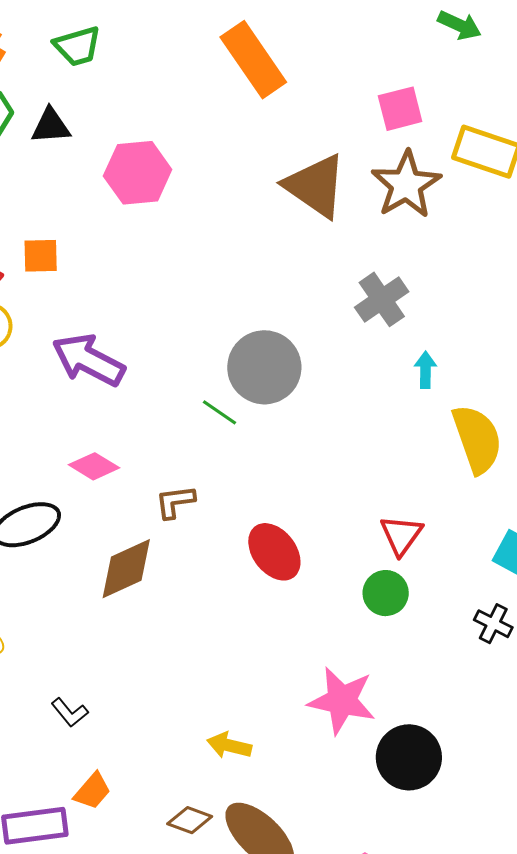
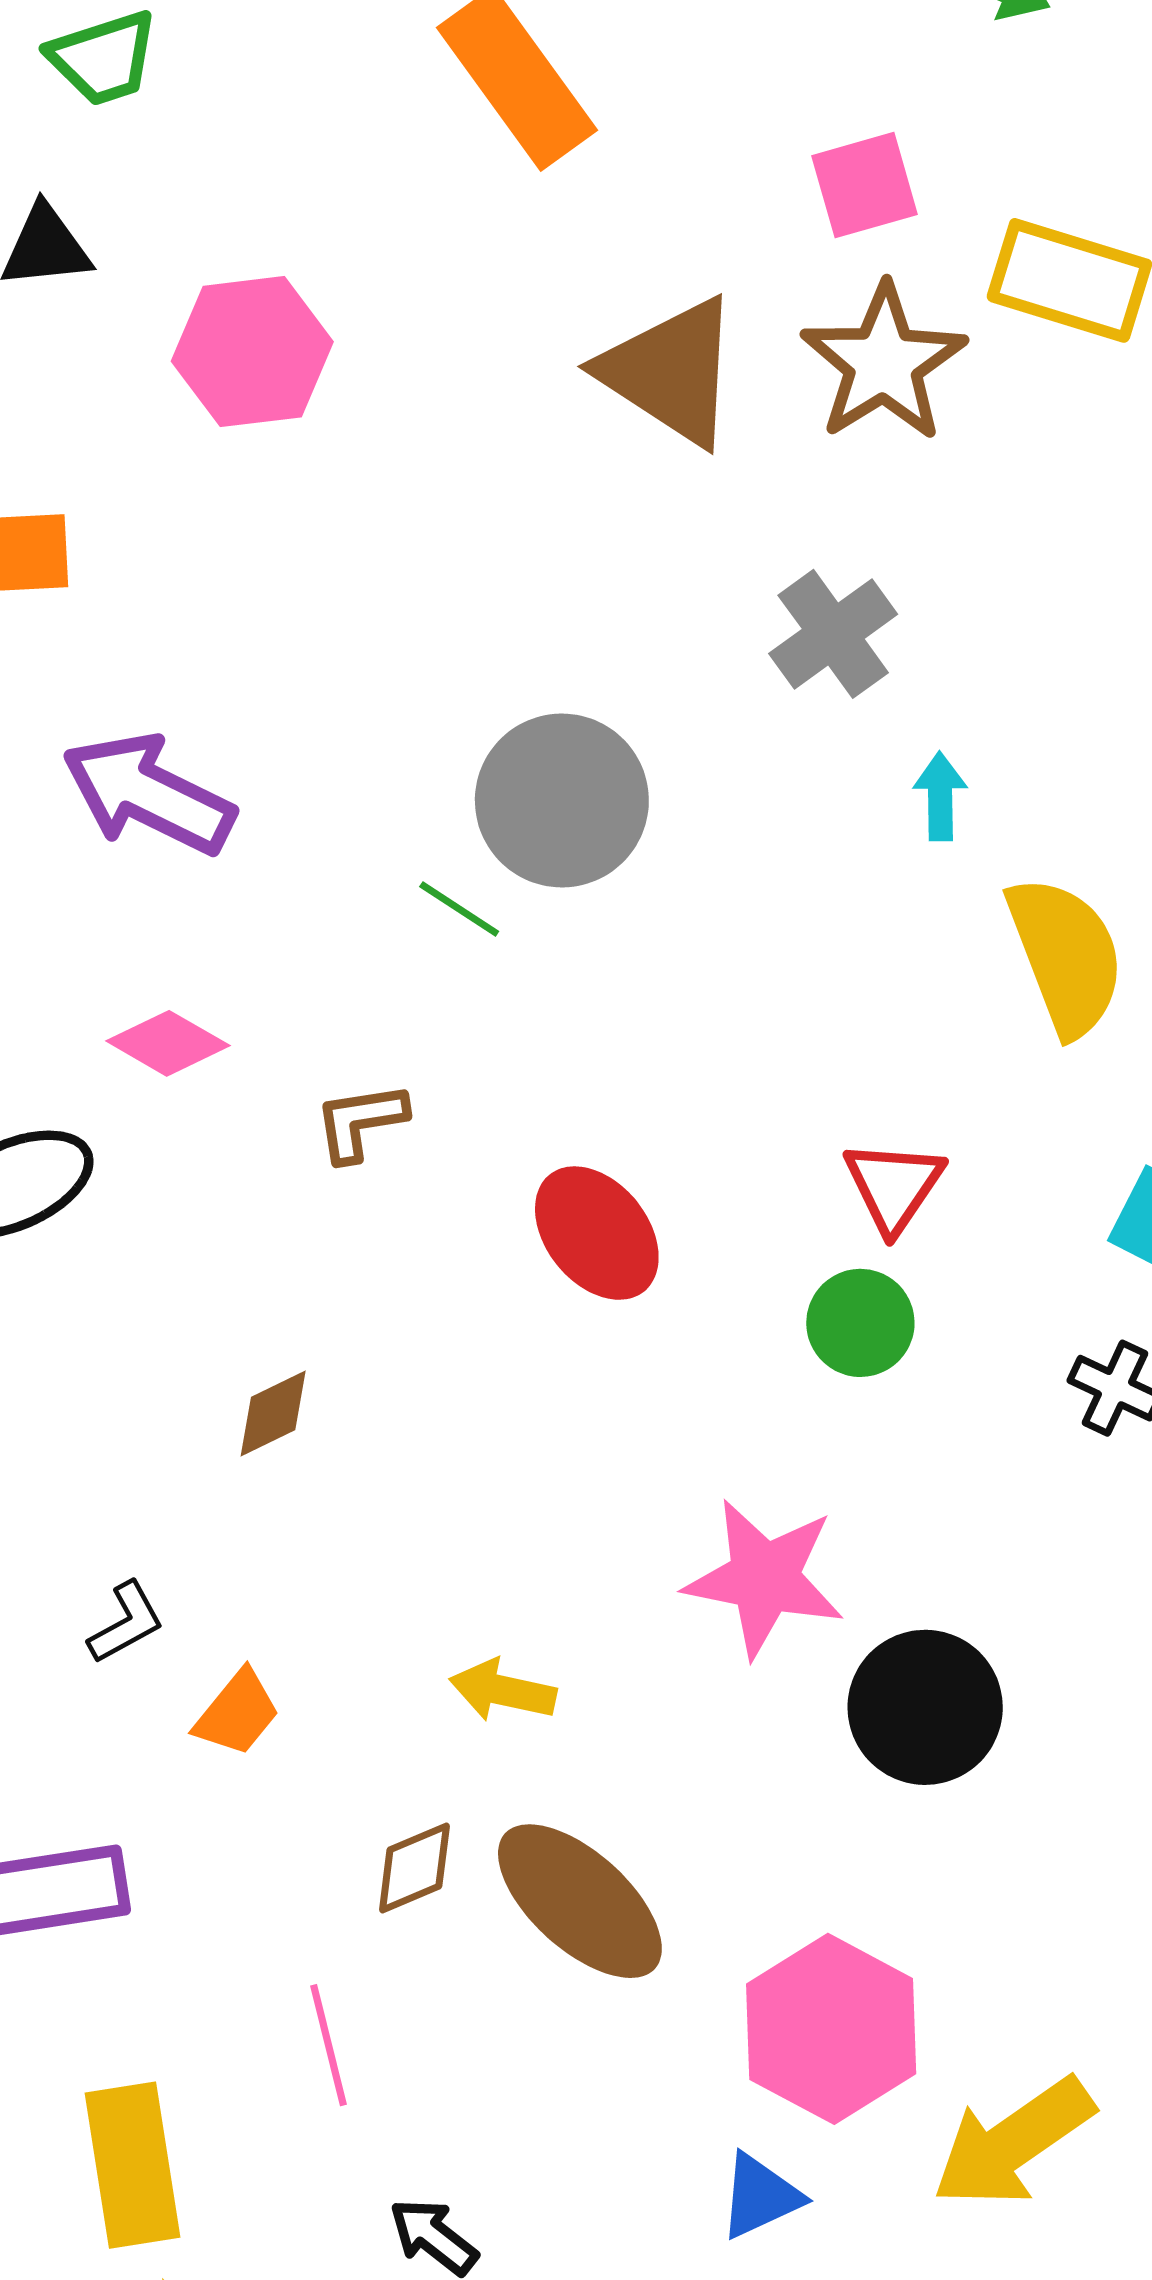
brown diamond: (126, 569) -> (273, 1413), moved, size x0.6
black L-shape: (70, 712) -> (126, 1623), turned -78
orange trapezoid: (92, 791) -> (237, 1713), moved
brown diamond: (190, 820) -> (414, 1868), turned -42

